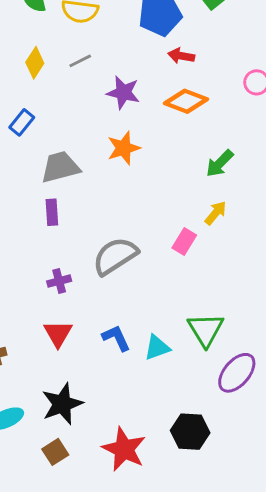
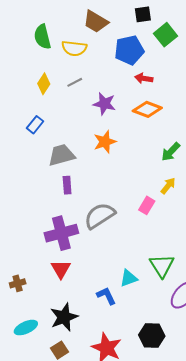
purple rectangle: (52, 212) -> (67, 185), moved
purple cross: (59, 281) -> (61, 233), size x2.0
blue L-shape: (116, 338) -> (106, 296), moved

